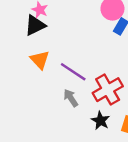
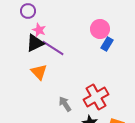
purple line: (73, 72) -> (53, 48), moved

